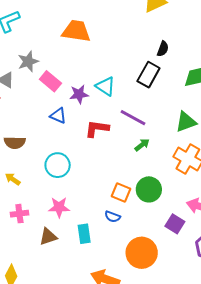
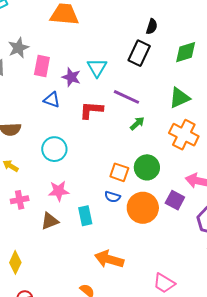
pink rectangle: (50, 81) -> (42, 66), turned 65
cyan triangle: (105, 86) -> (97, 68), turned 30
purple star: (79, 94) -> (71, 77), turned 30
orange circle: (142, 253) -> (143, 208), moved

